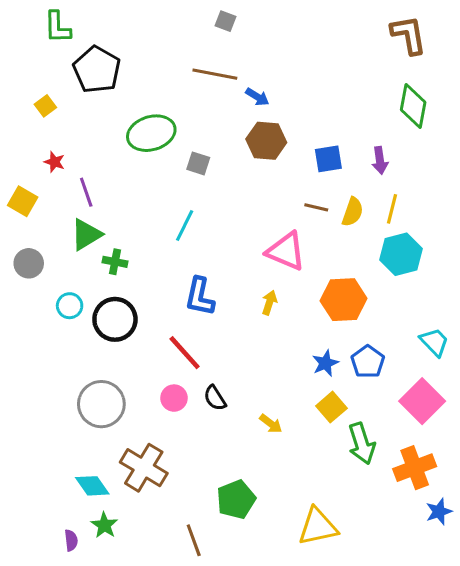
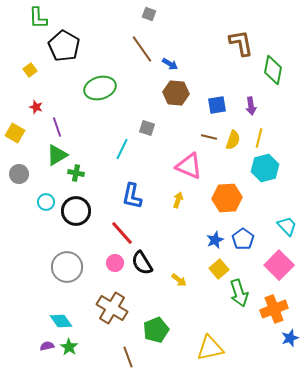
brown L-shape: (409, 35) -> (241, 43), moved
brown line: (215, 74) -> (142, 49), turned 44
gray square: (198, 163) -> (147, 128), moved
black semicircle: (215, 398) -> (142, 263), size x1.4
brown cross: (144, 468) -> (112, 308), moved
purple semicircle: (71, 540) -> (47, 346), moved, turned -96

